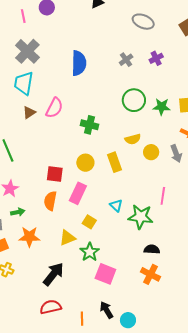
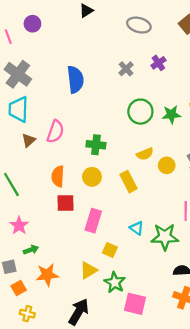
yellow circle: (85, 163) -> (92, 177), moved
orange semicircle: (50, 201) -> (58, 176), moved

